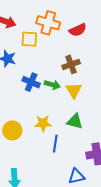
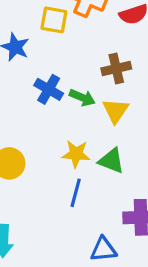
yellow star: (43, 123) -> (76, 154), moved

